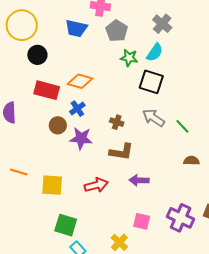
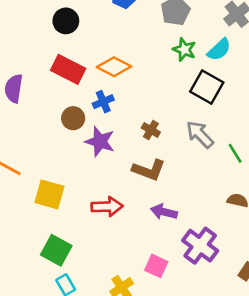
purple cross: (180, 218) -> (200, 246), moved

